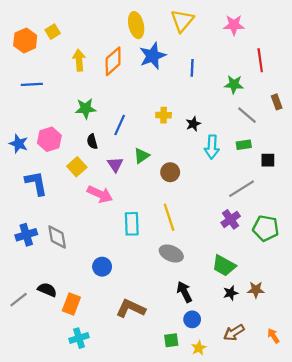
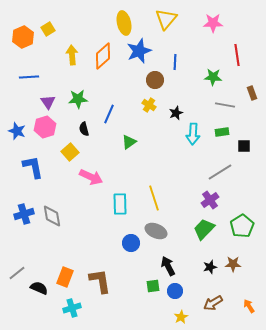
yellow cross: (164, 115) -> (149, 105), turned 32
gray line: (247, 115) -> (225, 105), turned -30
purple triangle: (115, 165) -> (48, 102), moved
brown circle: (170, 172) -> (155, 80), moved
green pentagon: (266, 228) -> (242, 226), moved, turned 30
green trapezoid: (224, 266) -> (204, 229), moved, turned 105
blue circle: (102, 267) -> (131, 243), moved
black semicircle: (47, 290) -> (39, 288), moved
brown L-shape: (131, 308) -> (100, 281), moved, turned 56
green square: (171, 340) -> (153, 286), moved

